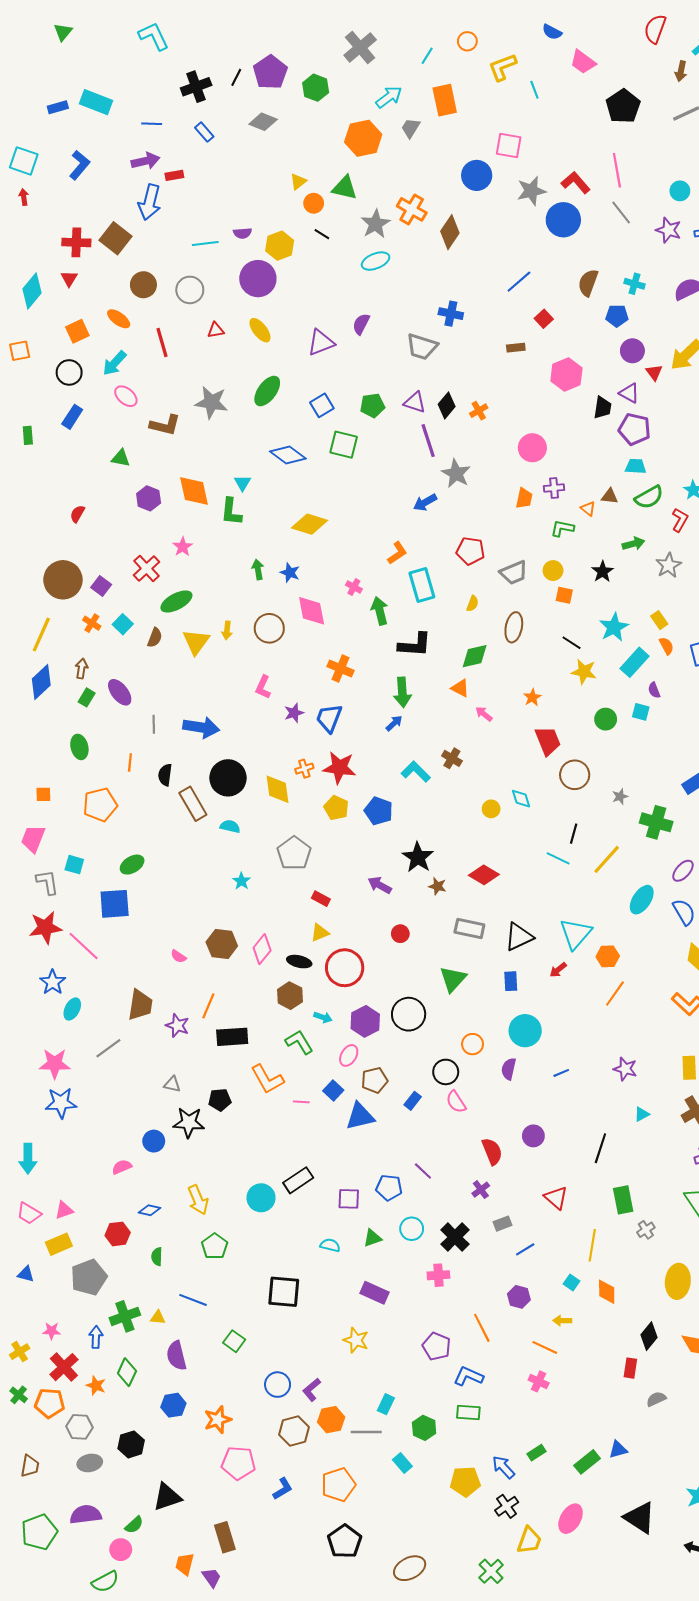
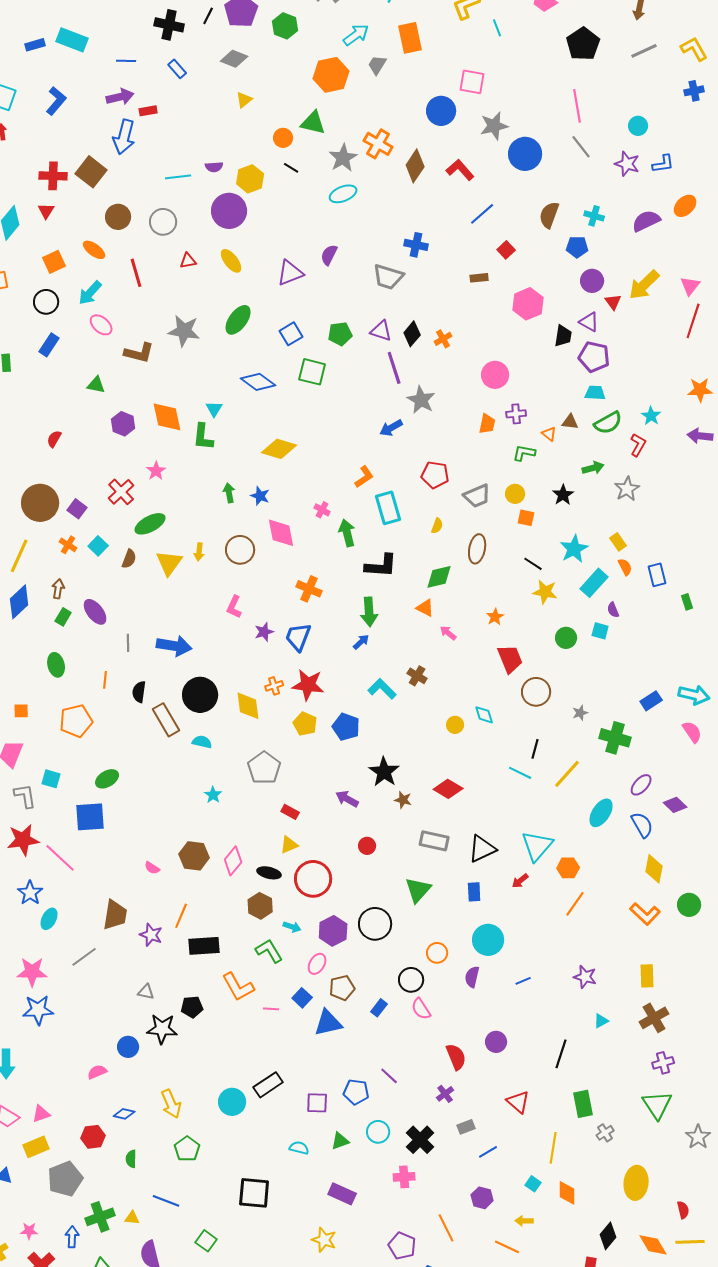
black cross: (196, 87) -> (169, 25), turned 32
yellow triangle: (298, 182) -> (244, 100), moved
red L-shape: (576, 183) -> (460, 170), moved

